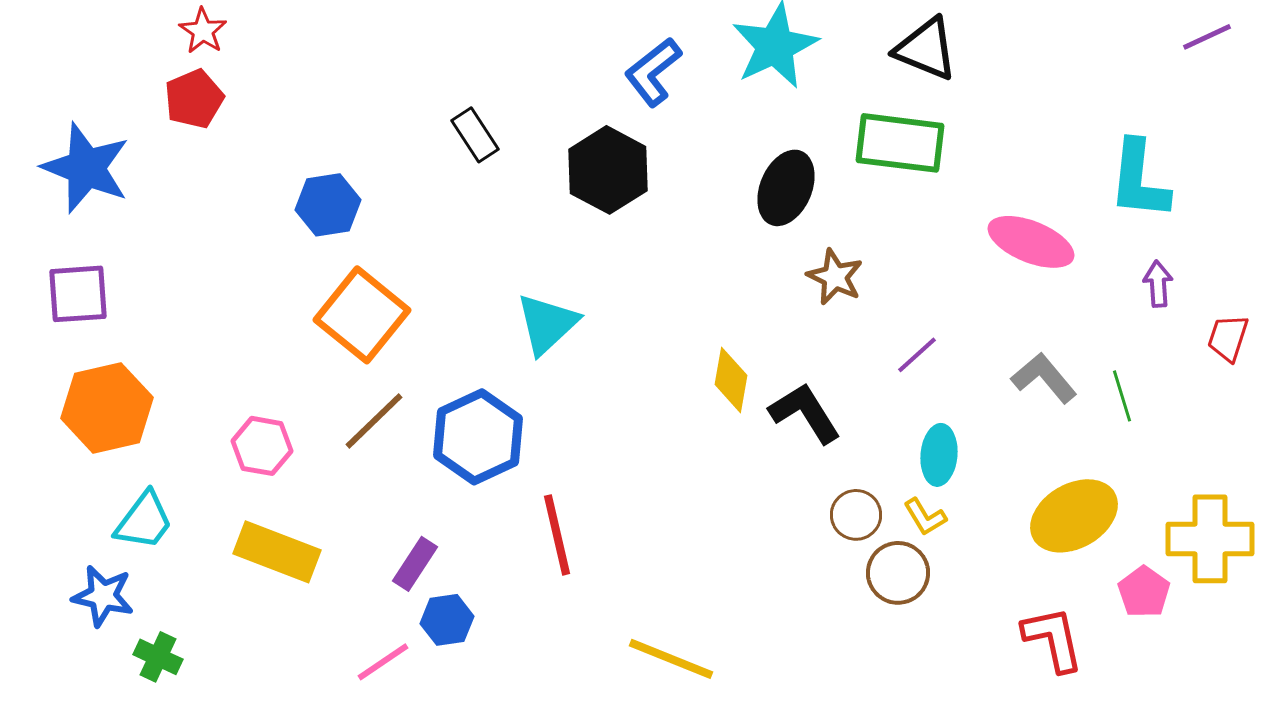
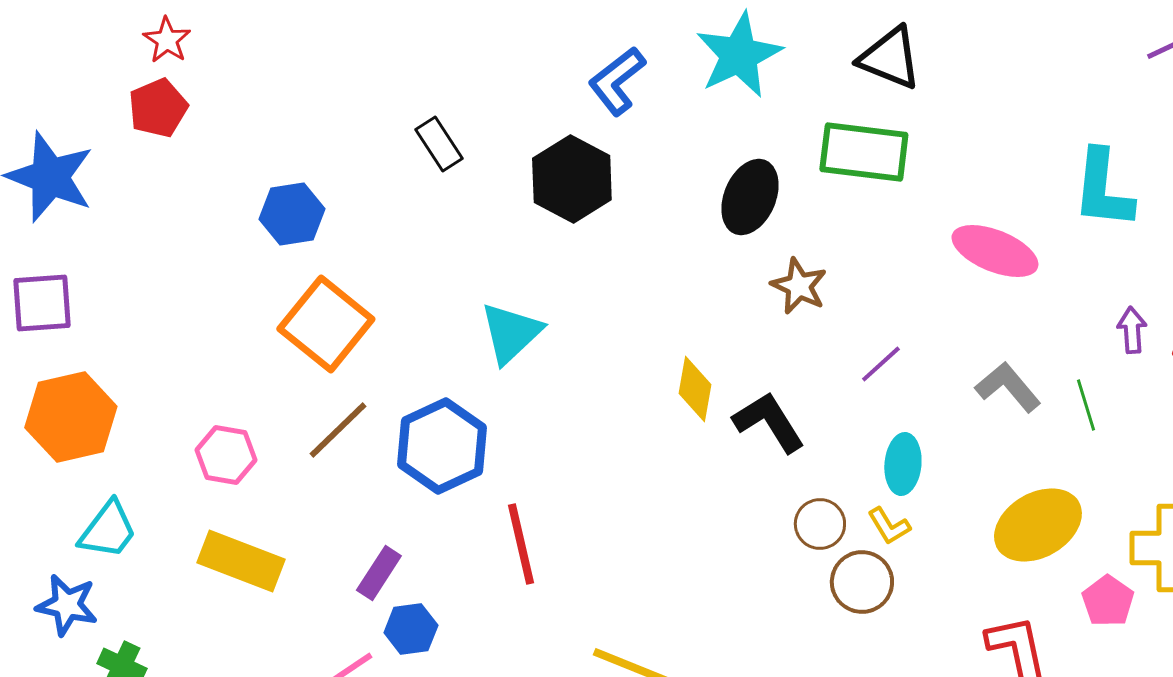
purple arrow: (1158, 284) -> (1132, 330), moved

